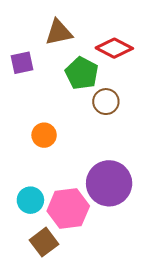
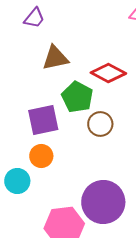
purple square: (22, 63) -> (43, 120), moved, size x1.4
cyan circle: (30, 200) -> (17, 181), moved

